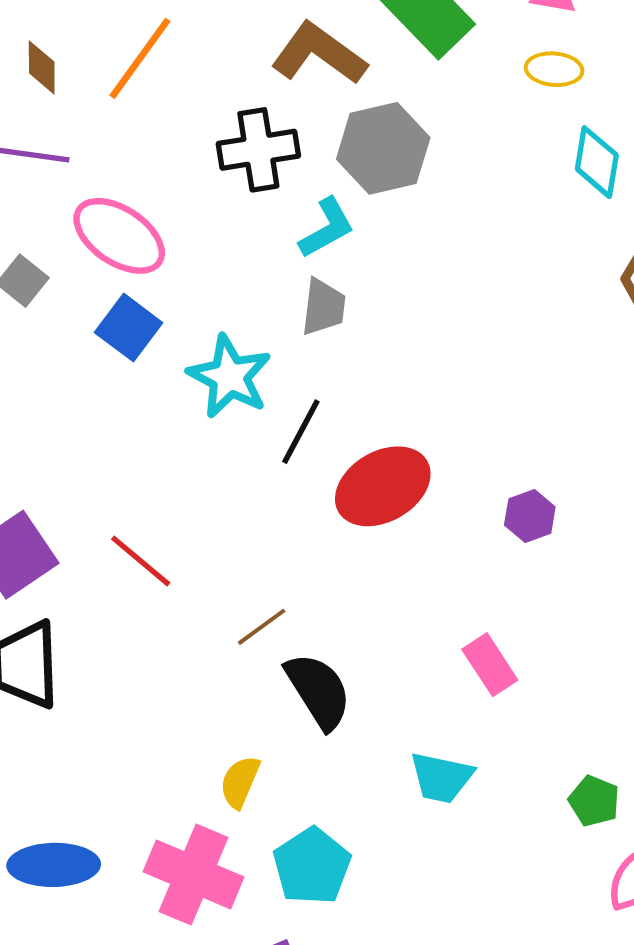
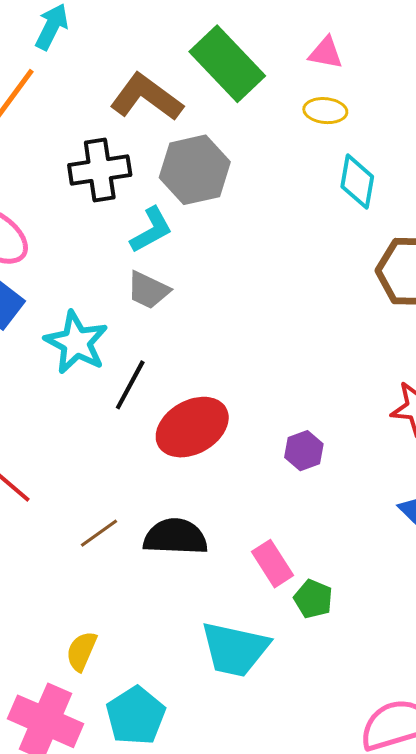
gray trapezoid: (323, 307) -> (148, 290), turned 108
black semicircle: (318, 691) -> (175, 537), moved, turned -56
cyan trapezoid: (441, 778) -> (235, 649), size x1.4
green pentagon: (594, 801) -> (313, 599), moved

